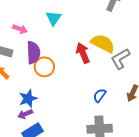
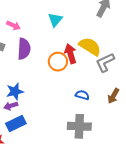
cyan triangle: (54, 18) -> (55, 20), moved
orange circle: (44, 67) -> (58, 62), moved
blue semicircle: (100, 95) -> (82, 95), turned 64

